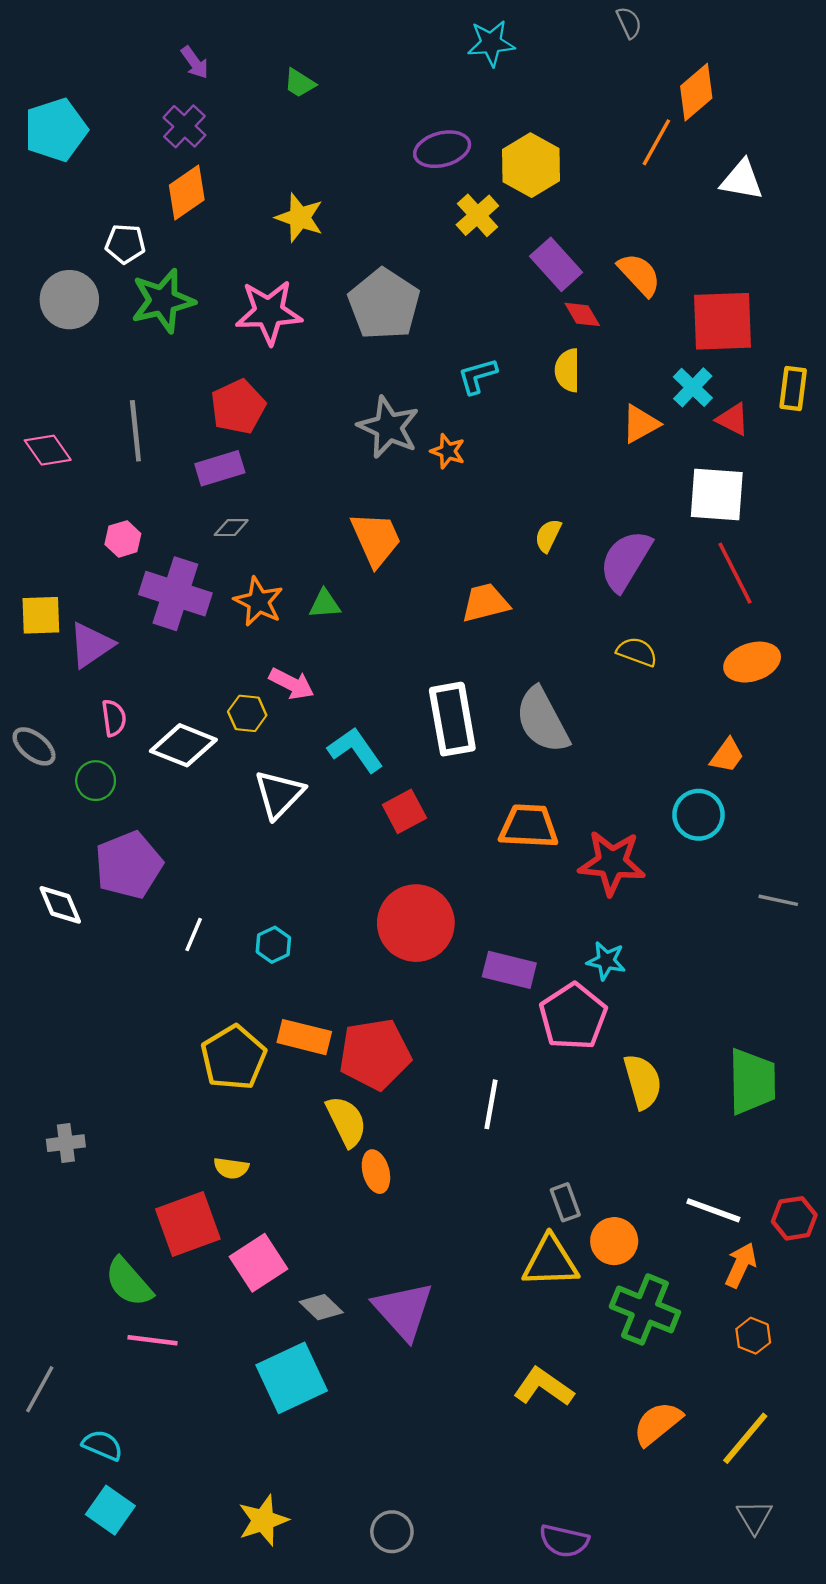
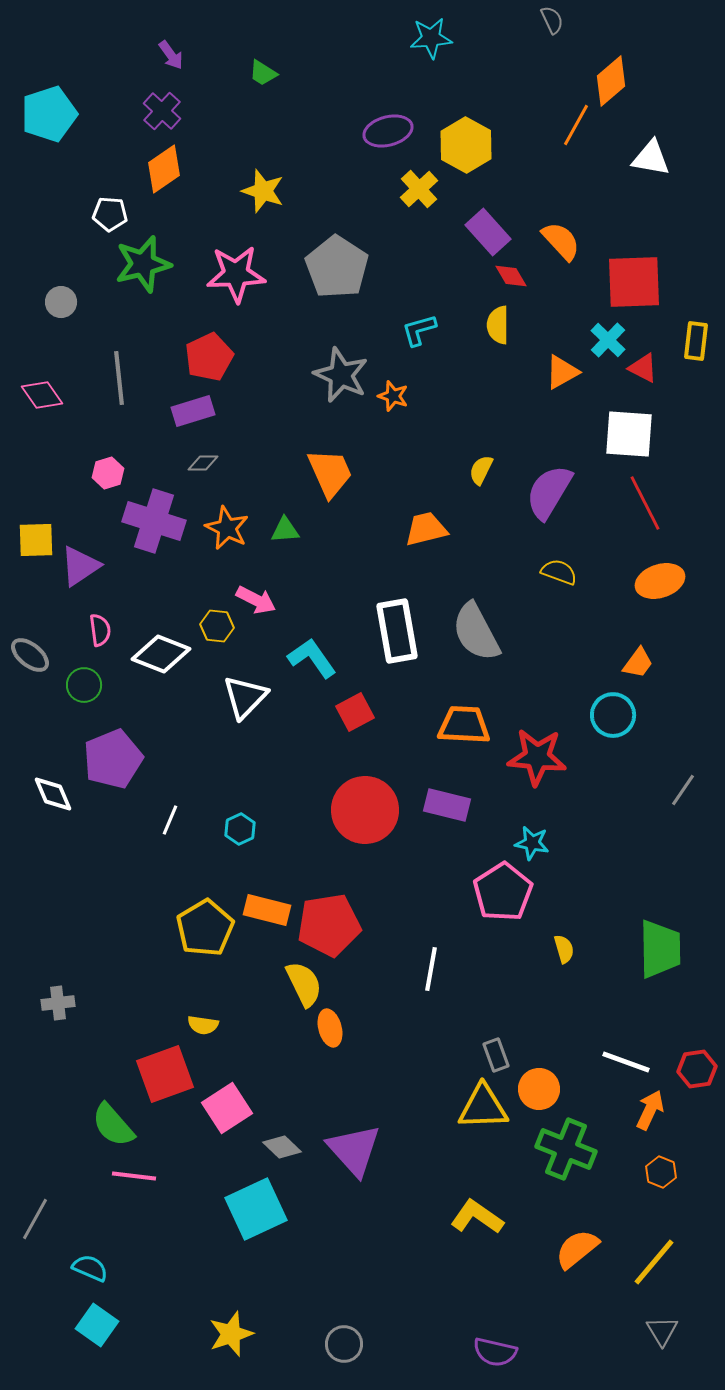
gray circle: (69, 300) -> (61, 302), moved, size x0.6
gray line: (778, 900) -> (683, 790), turned -68
purple rectangle: (509, 970) -> (447, 805), moved
yellow semicircle: (643, 1082) -> (564, 949), size x0.6

